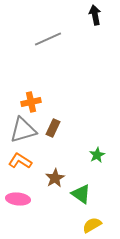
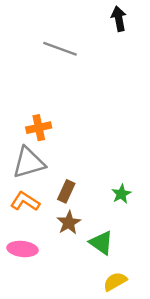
gray line: (48, 39) -> (60, 49), turned 44
brown rectangle: (53, 128) -> (66, 191), moved

